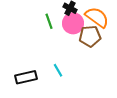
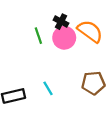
brown pentagon: (90, 36) -> (93, 83), moved

